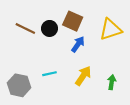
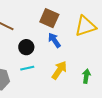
black circle: (50, 28) -> (26, 47), moved
blue arrow: (78, 44) -> (54, 40), turned -70

